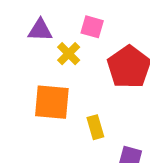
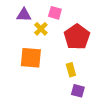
yellow rectangle: (95, 127) -> (71, 70), moved

